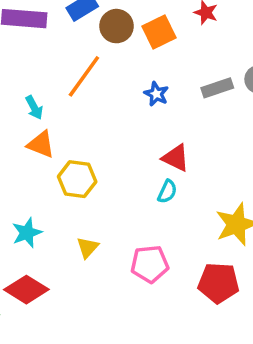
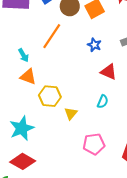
red triangle: (176, 158) -> (109, 72), moved
cyan star: (27, 233) -> (22, 128), size x1.4
yellow triangle: (88, 247) -> (71, 113), moved

